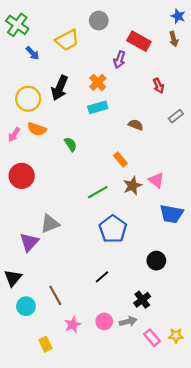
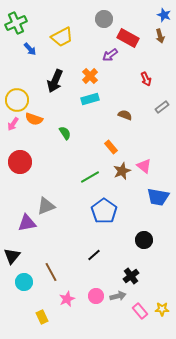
gray circle: (99, 21) -> (104, 19), moved
green cross: (17, 25) -> (16, 23), turned 30
purple arrow: (119, 60) -> (110, 55), turned 35
yellow circle: (28, 99) -> (17, 100), moved
purple triangle: (29, 242) -> (27, 223), turned 36

